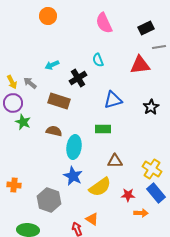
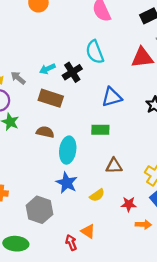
cyan semicircle: (98, 60) -> (95, 52), size x1.5
cyan arrow: (52, 65) -> (47, 69), moved
yellow semicircle: (100, 187) -> (97, 195), size x0.6

